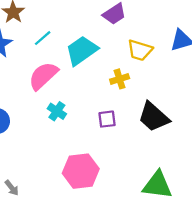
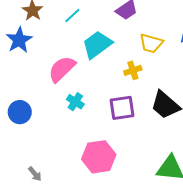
cyan line: (43, 38) -> (72, 15), moved
purple square: (107, 119) -> (122, 108), size x1.5

